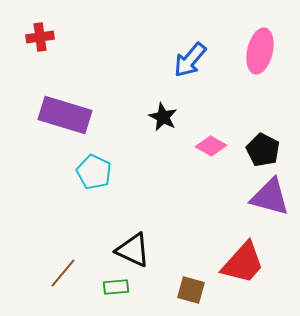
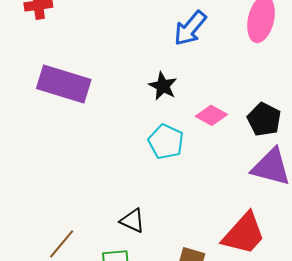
cyan pentagon: (94, 172) -> (166, 142), moved
black triangle: (133, 250) -> (132, 221), size x0.7

